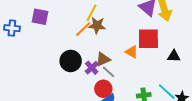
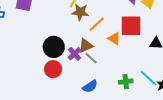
orange line: (83, 29) -> (97, 24), moved
red circle: (103, 89) -> (53, 69), moved

